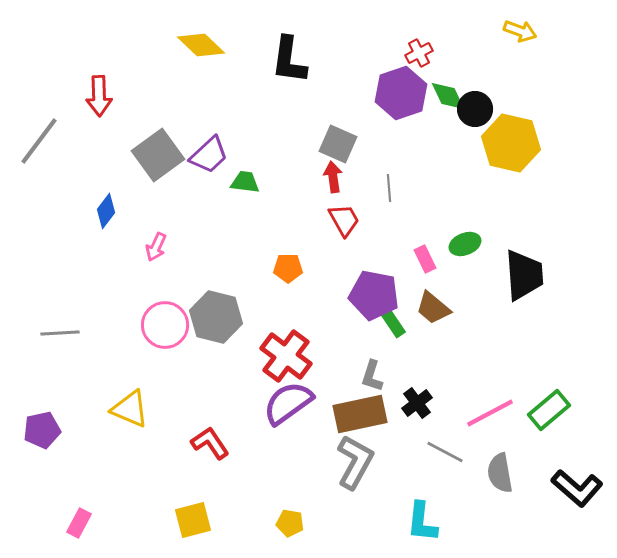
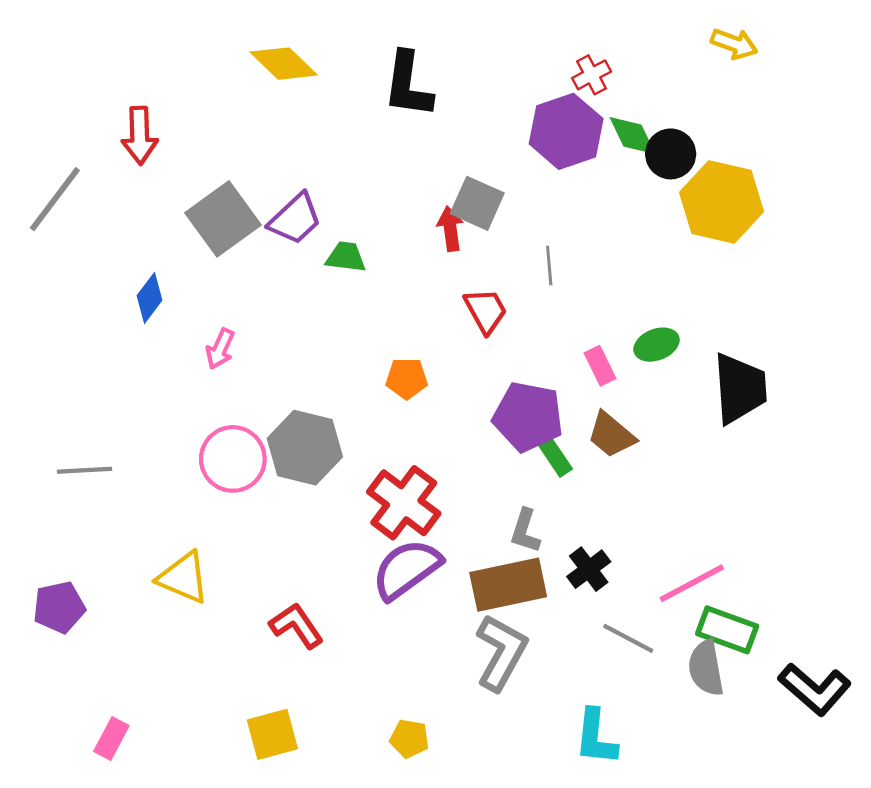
red arrow: (333, 177) -> (450, 229), moved
green rectangle: (549, 410) -> (727, 630), moved, turned 60

